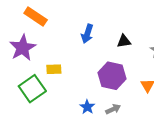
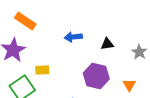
blue arrow: (87, 34) -> (73, 37), turned 66

